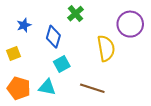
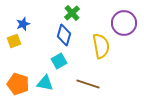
blue diamond: (53, 37) -> (64, 35), moved
yellow square: (13, 54) -> (14, 41), moved

